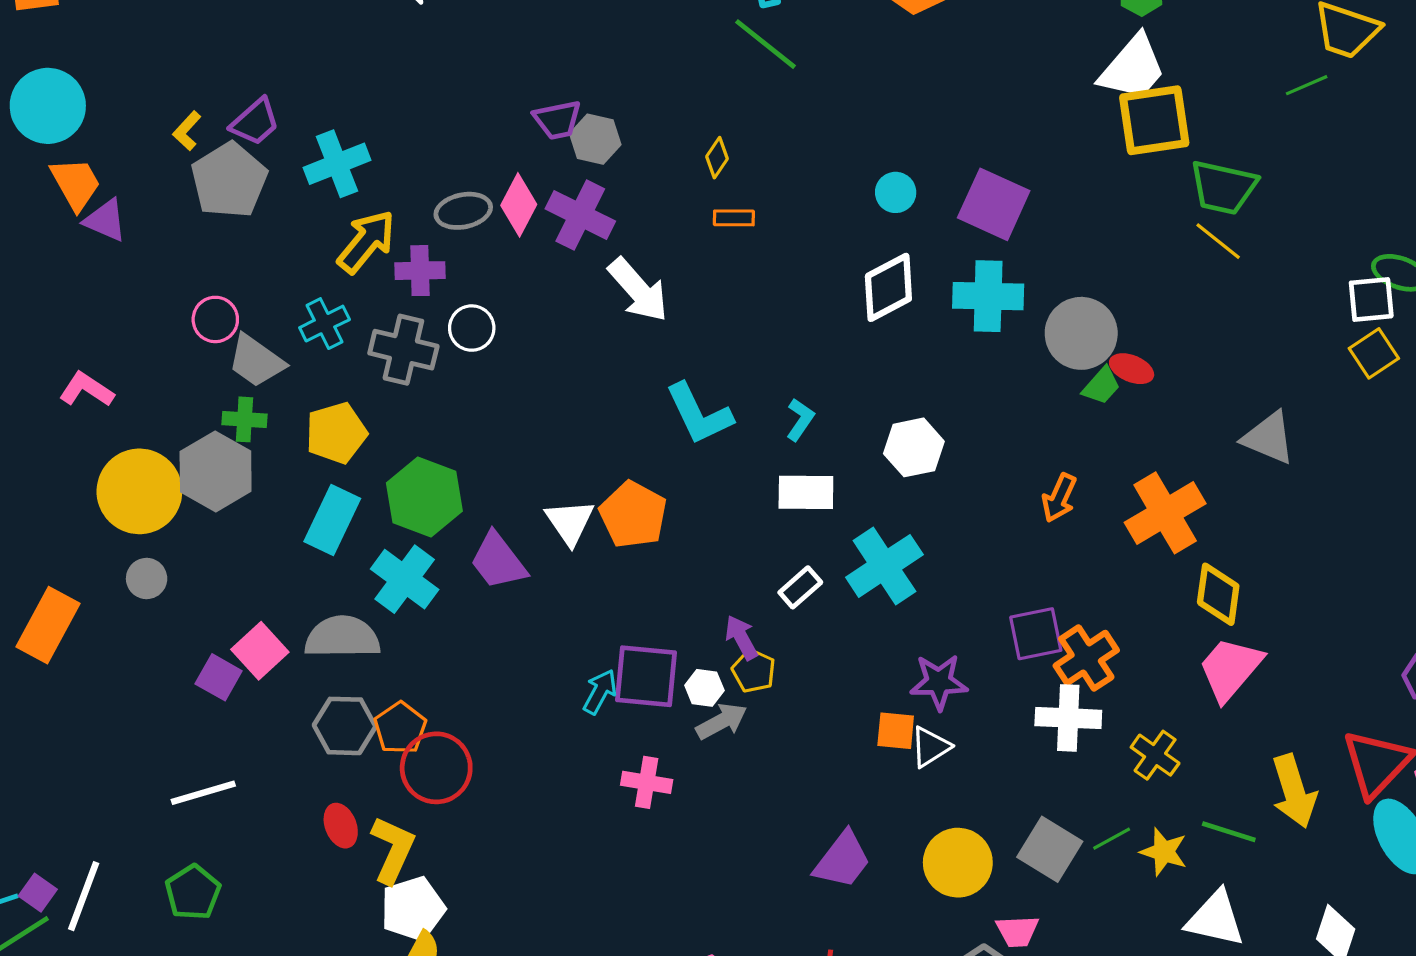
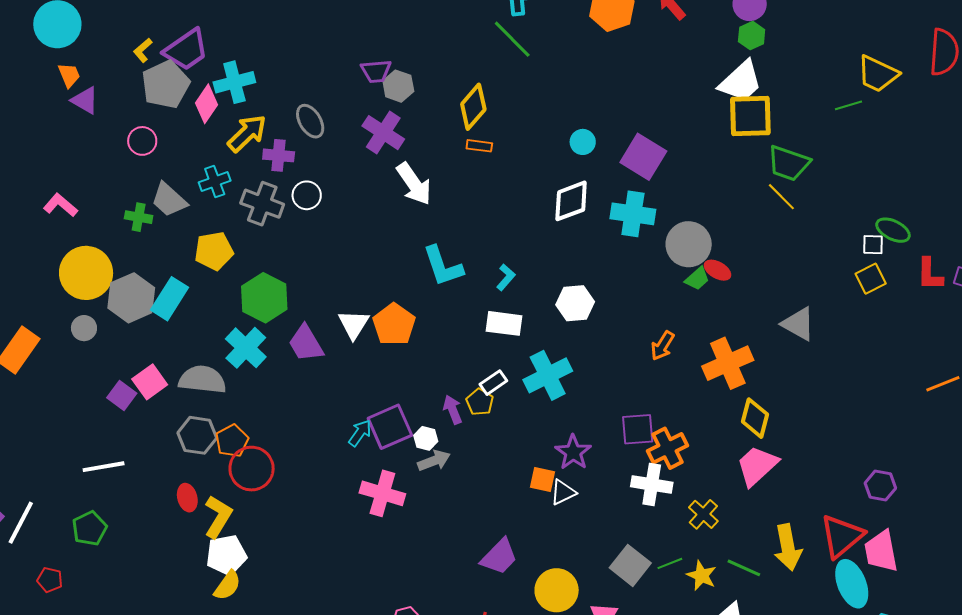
purple trapezoid: (255, 122) -> (186, 50), size x1.4
yellow diamond: (717, 158) -> (473, 107), size x1.8
orange trapezoid: (76, 184) -> (69, 75), size x0.7
pink diamond: (519, 205) -> (206, 104), moved
gray ellipse: (463, 211) -> (310, 121), turned 64
white square: (1371, 299) -> (873, 245), size x0.7
pink circle: (215, 319) -> (142, 141), moved
green cross: (245, 419) -> (139, 217), moved
gray hexagon: (216, 471) -> (131, 298), moved
cyan rectangle: (332, 520) -> (169, 299), moved
yellow pentagon: (754, 671) -> (480, 402), moved
purple square: (646, 676) -> (390, 427), turned -36
purple star: (939, 682) -> (573, 452), turned 30
pink cross: (647, 782) -> (382, 493), size x1.4
yellow circle: (958, 863) -> (557, 590), moved

